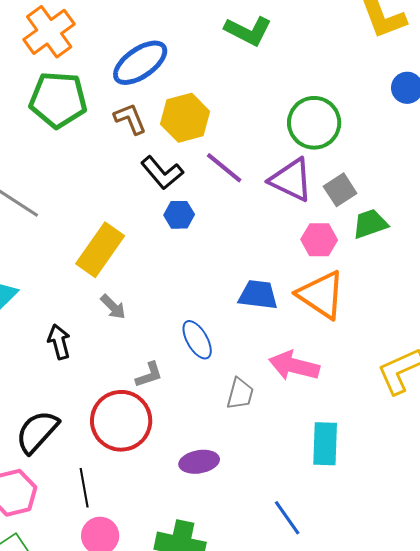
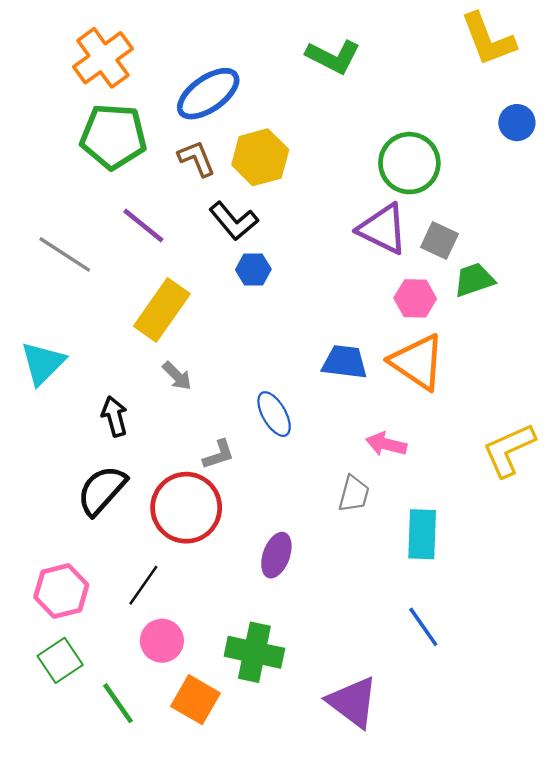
purple line: (224, 168) -> (143, 226), moved
gray square: (340, 190) -> (439, 241), turned -32
pink arrow: (294, 366) -> (386, 444), size x0.7
gray trapezoid: (240, 394) -> (354, 494), moved
black semicircle: (37, 432) -> (102, 490), moved
purple ellipse: (199, 462) -> (276, 555), turned -60
black line: (84, 488) -> (143, 585), turned 45
blue line: (287, 518) -> (423, 627), moved

